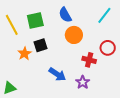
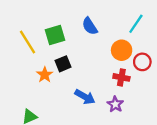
orange circle: (74, 35) -> (122, 50), moved

